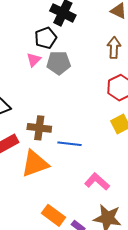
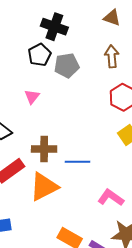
pink triangle: (34, 60) -> (32, 97), moved
gray pentagon: (59, 63) -> (67, 65), moved

